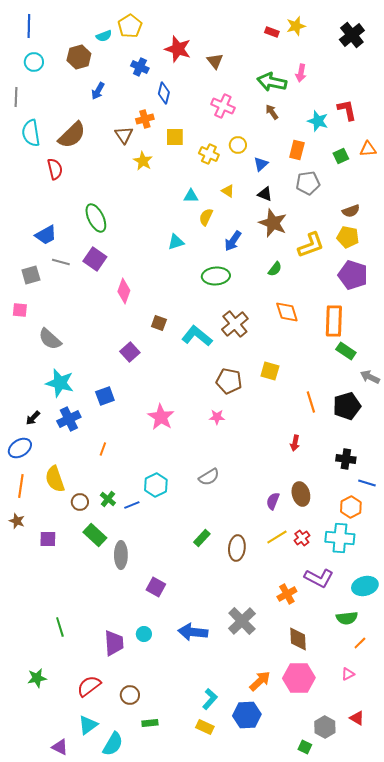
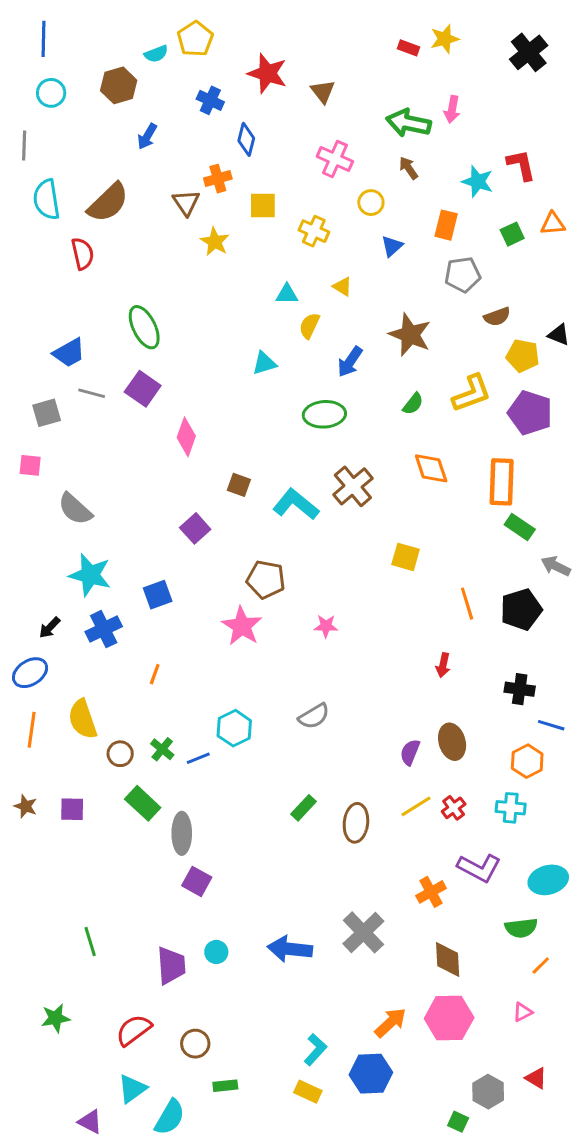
yellow circle: (238, 145) -> (371, 203), moved
black triangle: (265, 194) -> (559, 335), moved
brown semicircle: (351, 211) -> (497, 317), moved
yellow L-shape: (311, 245) -> (472, 393), moved
brown pentagon: (229, 381) -> (266, 580), moved
brown star: (17, 521) -> (26, 806), moved
cyan cross: (340, 538) -> (511, 808), size x0.7
purple square: (156, 587) -> (197, 881), moved

